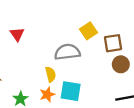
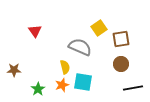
gray semicircle: (67, 52) -> (80, 47), turned 30
brown circle: (121, 64) -> (121, 64), moved

